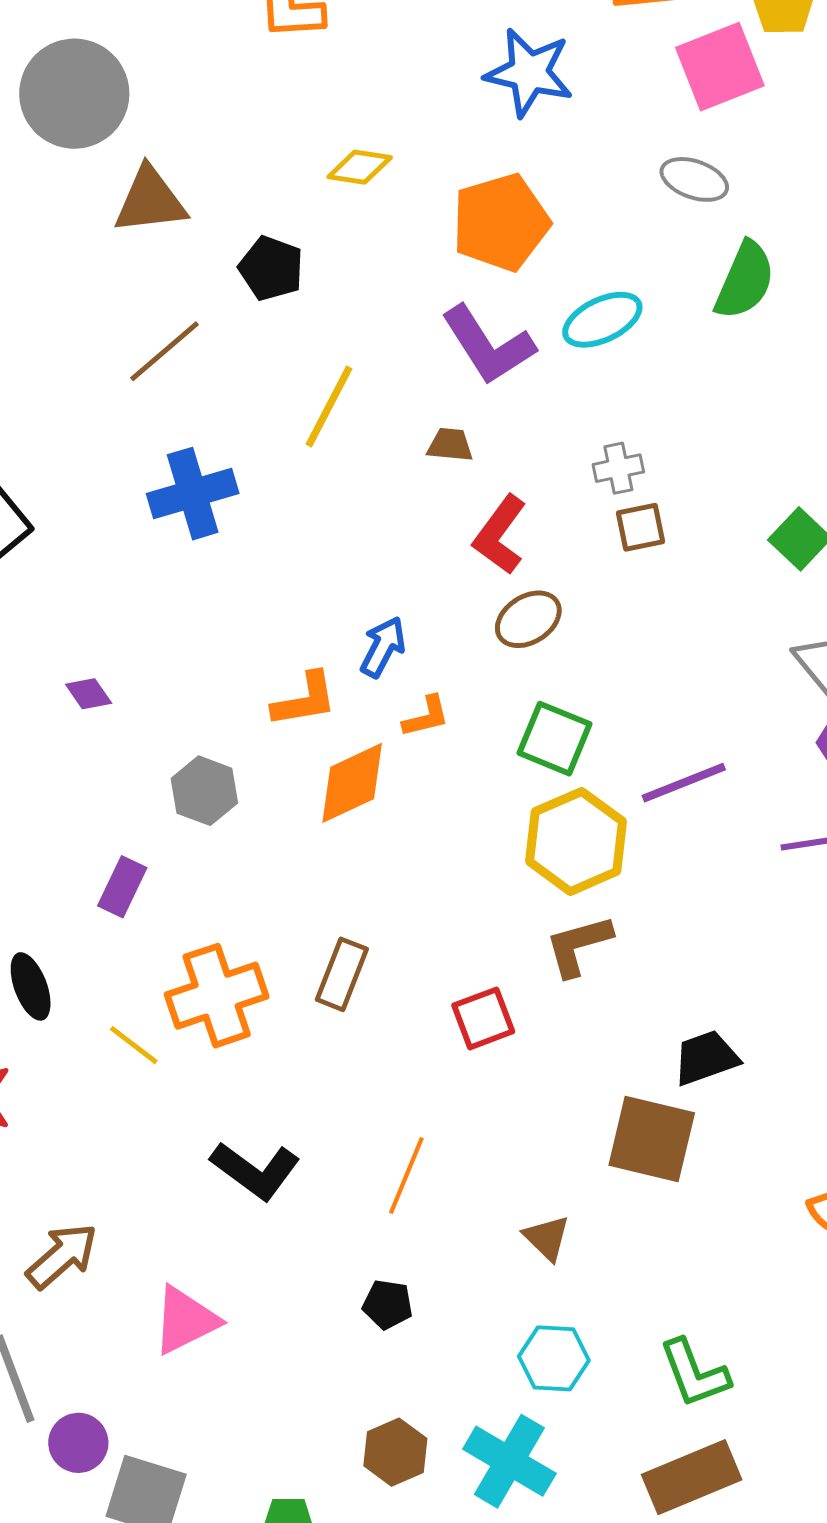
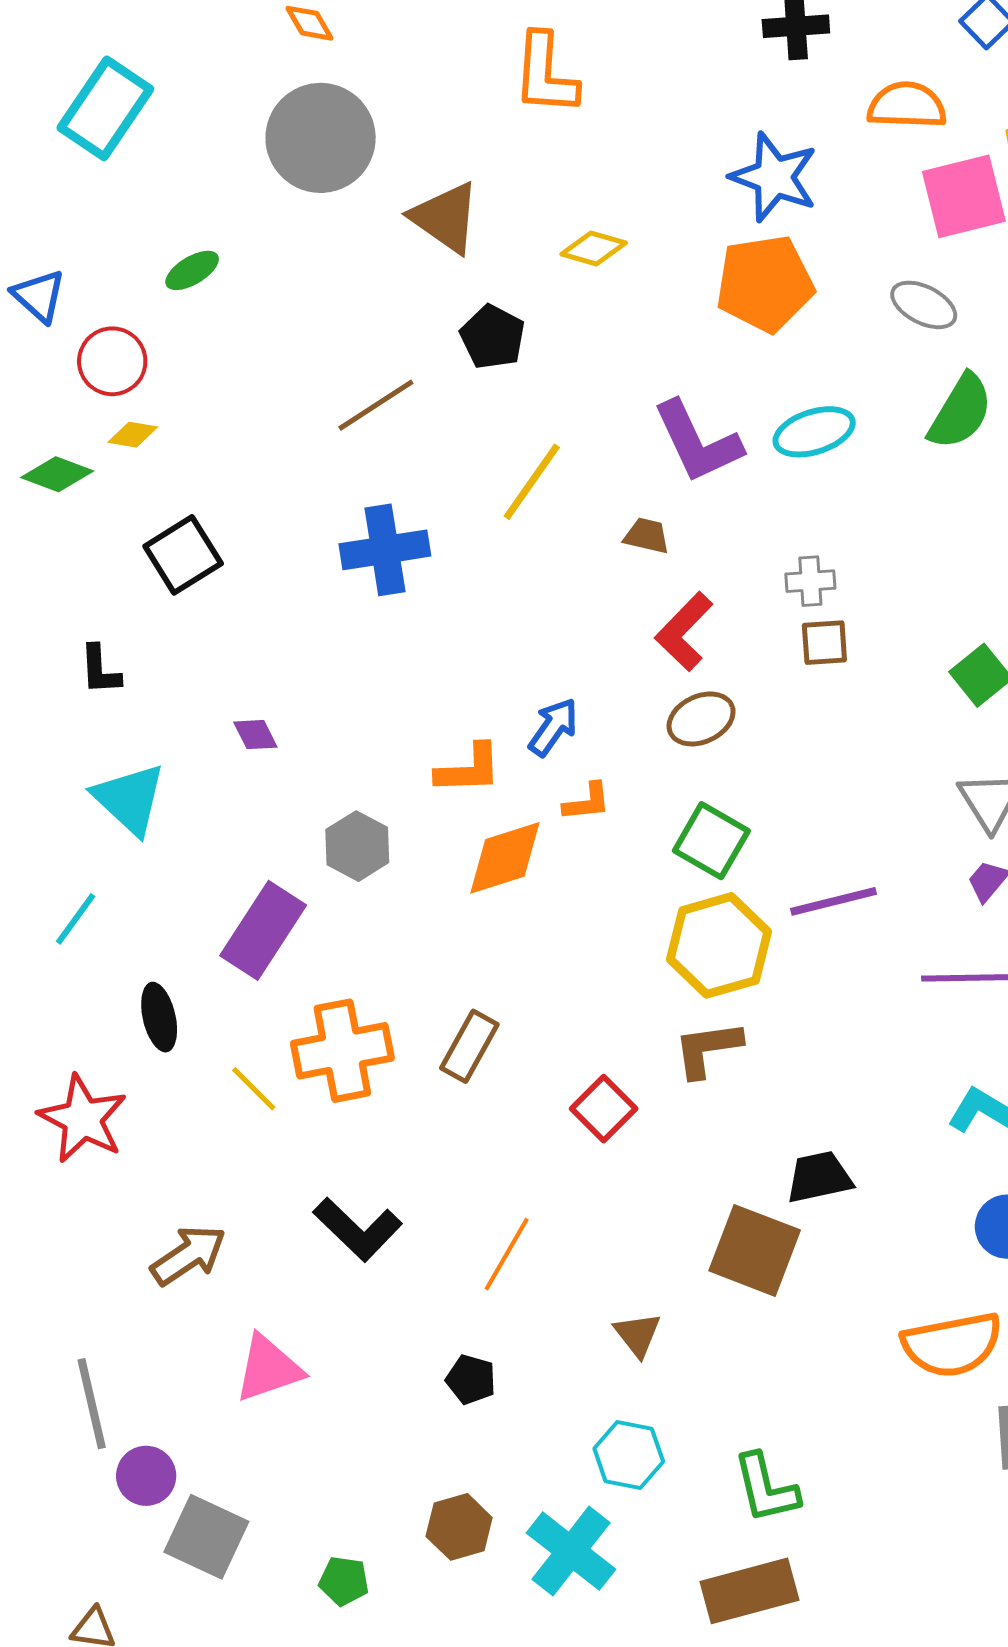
brown triangle: (150, 200) -> (445, 218), moved, turned 34
orange pentagon: (501, 222) -> (765, 283), moved
purple rectangle: (122, 887) -> (263, 930), size x1.6
red square: (483, 1018) -> (604, 1109), turned -32
brown arrow: (62, 1256) -> (188, 1255), moved

